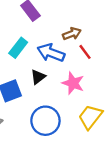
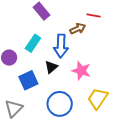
red line: (85, 52) -> (94, 15), moved, turned -40
blue arrow: (51, 53) -> (61, 46), turned -105

